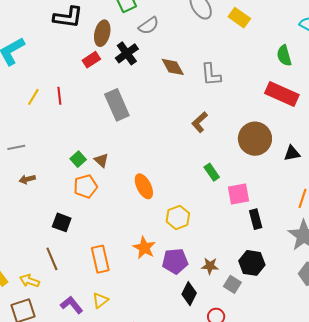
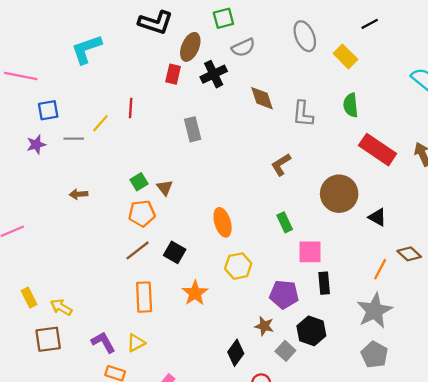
green semicircle: (284, 56) -> (351, 105), moved
red rectangle: (91, 60) -> (173, 74), turned -54
yellow line: (33, 97) -> (100, 123), moved
gray rectangle: (117, 105) -> (193, 129), size x0.7
gray line: (16, 147) -> (74, 139), moved
black triangle: (292, 153) -> (377, 217), turned 30
orange ellipse: (144, 186) -> (223, 222), moved
black square: (62, 222) -> (175, 252), moved
brown line: (52, 259) -> (138, 250), moved, turned 65
purple pentagon: (175, 261) -> (284, 294), moved

